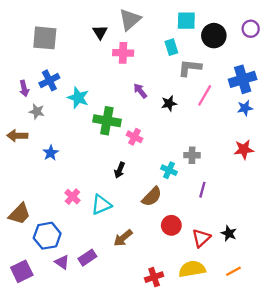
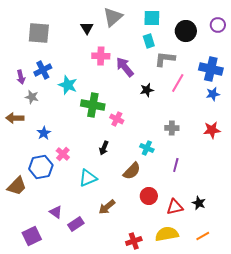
cyan square: (186, 21) -> (152, 18), moved
pink cross: (123, 53) -> (101, 56), moved
blue cross: (243, 79) -> (211, 69), turned 30
purple arrow: (140, 91) -> (125, 67), moved, size x1.5
gray cross: (192, 155) -> (172, 128), moved
pink cross: (72, 197) -> (63, 154), moved
blue hexagon: (47, 236) -> (41, 167), moved
red triangle: (201, 238) -> (175, 207), turned 30
purple triangle: (62, 262) -> (56, 212), moved
purple square: (22, 271) -> (32, 236), moved

